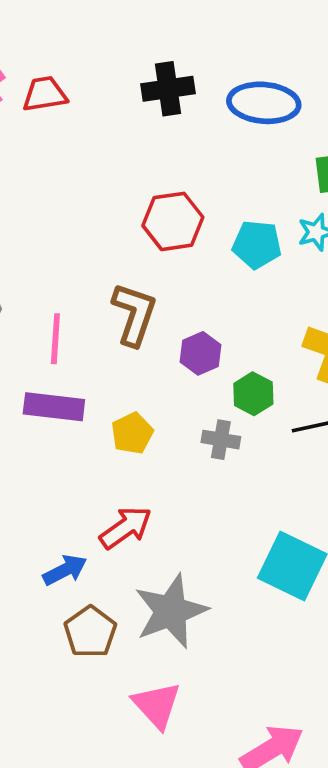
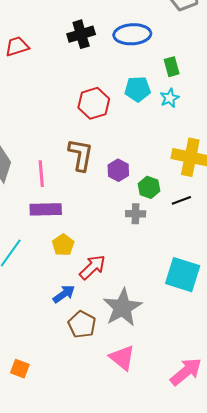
cyan pentagon: (257, 244) -> (138, 89), moved
yellow pentagon: (132, 433) -> (63, 245), moved

